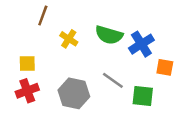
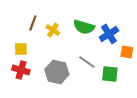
brown line: (43, 15) -> (33, 23), moved
red cross: (27, 91) -> (21, 70), turned 36

